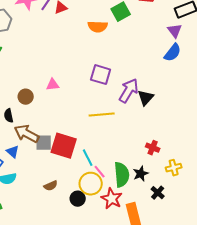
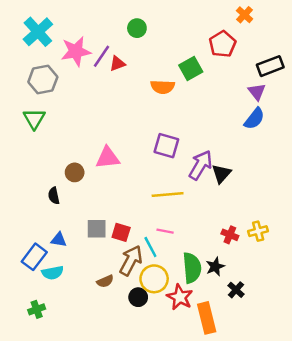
pink triangle: (53, 85) -> (108, 158), size x1.5
brown arrow: (27, 134) -> (131, 260), moved, turned 90
red square: (64, 146) -> (121, 232), size x0.6
blue triangle: (13, 152) -> (59, 240), turned -32
yellow cross: (174, 168) -> (258, 231), moved
pink line: (100, 172) -> (165, 231), moved, turned -40

